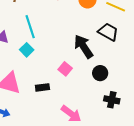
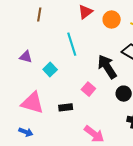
cyan line: (30, 27) -> (72, 44), moved

